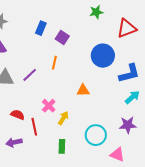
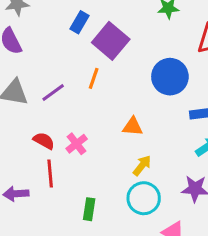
purple square: (62, 37) -> (111, 41), size x1.6
red semicircle: (18, 115) -> (44, 141), moved
yellow arrow: (63, 118) -> (142, 165), moved

